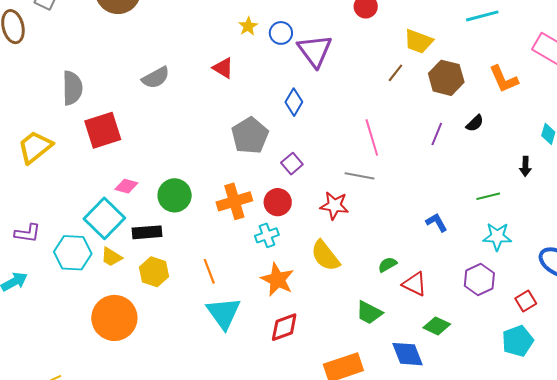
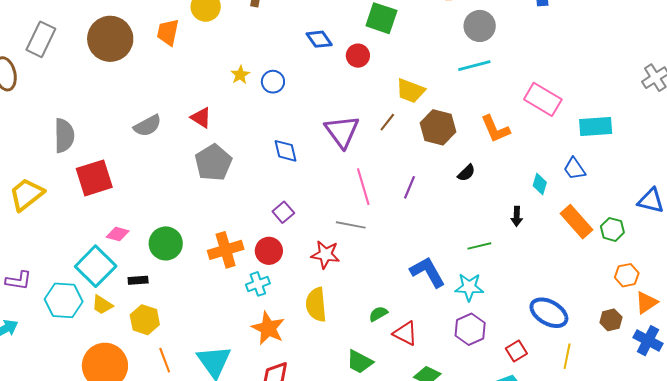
purple triangle: (315, 51) -> (342, 131), moved
red triangle: (223, 68) -> (201, 118), moved
blue diamond: (294, 102) -> (286, 151), turned -44
purple line: (437, 134) -> (410, 187), moved
gray pentagon: (250, 136) -> (213, 163), moved
blue L-shape: (437, 222) -> (428, 272), size x1.6
black rectangle: (147, 232) -> (138, 280), size x0.7
cyan star: (497, 237) -> (469, 287), moved
yellow semicircle: (325, 256) -> (316, 305), turned 32
orange line: (209, 271) -> (165, 360), moved

